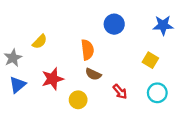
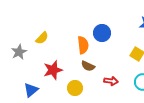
blue circle: (114, 24) -> (102, 33), moved
blue triangle: (18, 85) -> (31, 90), moved
red arrow: (120, 92) -> (111, 81), turned -40

